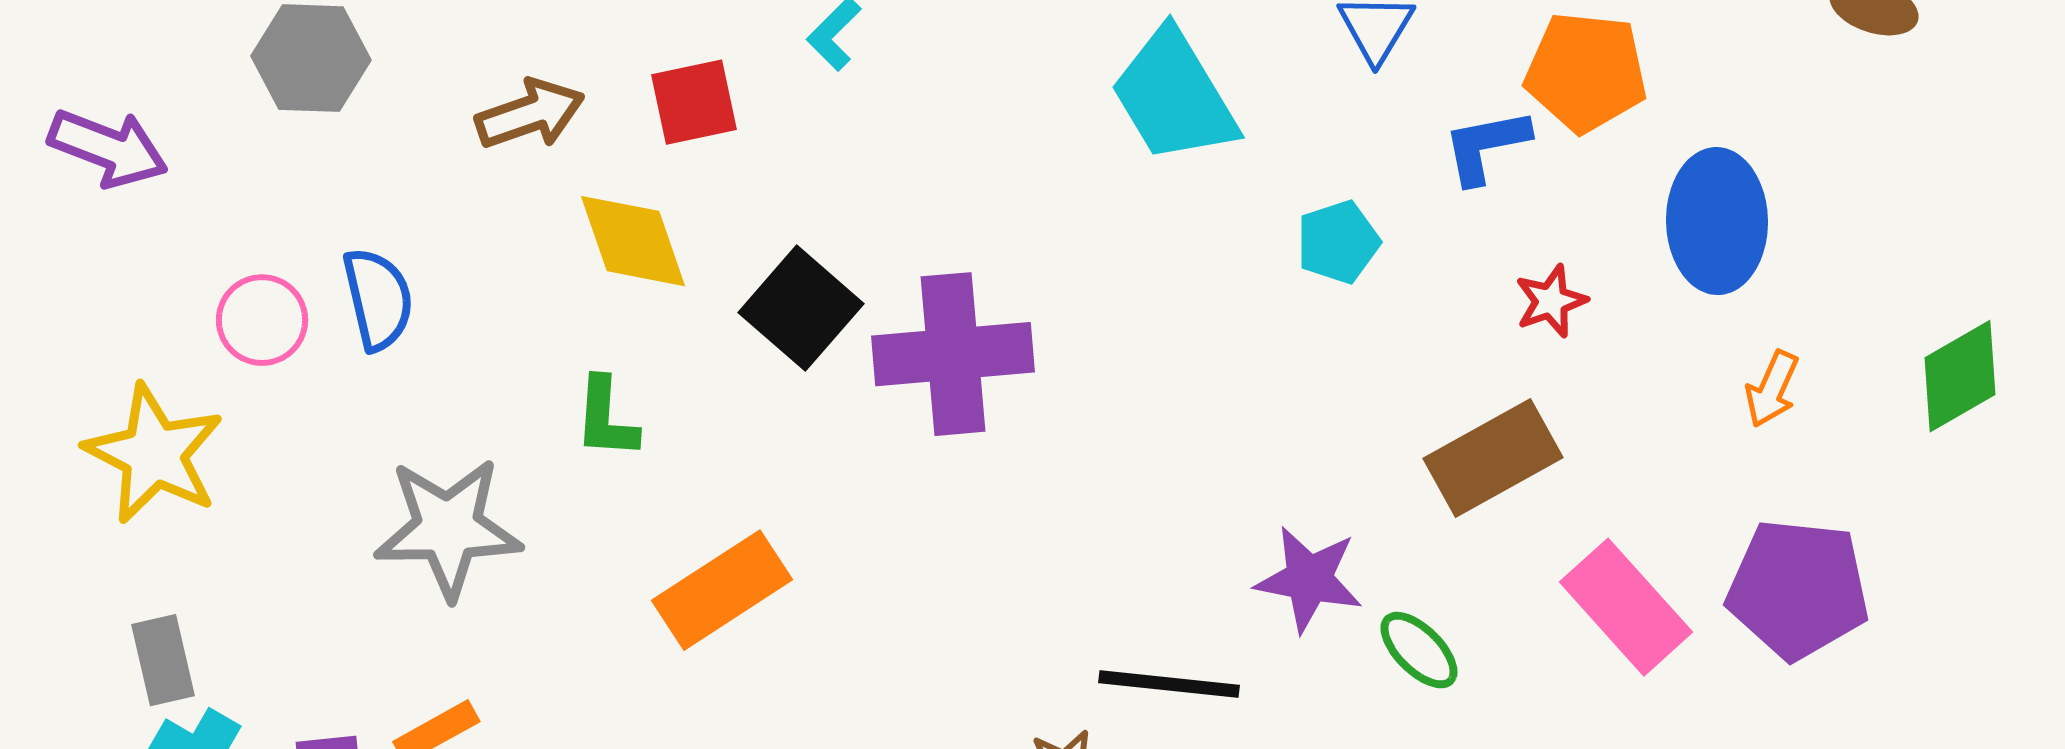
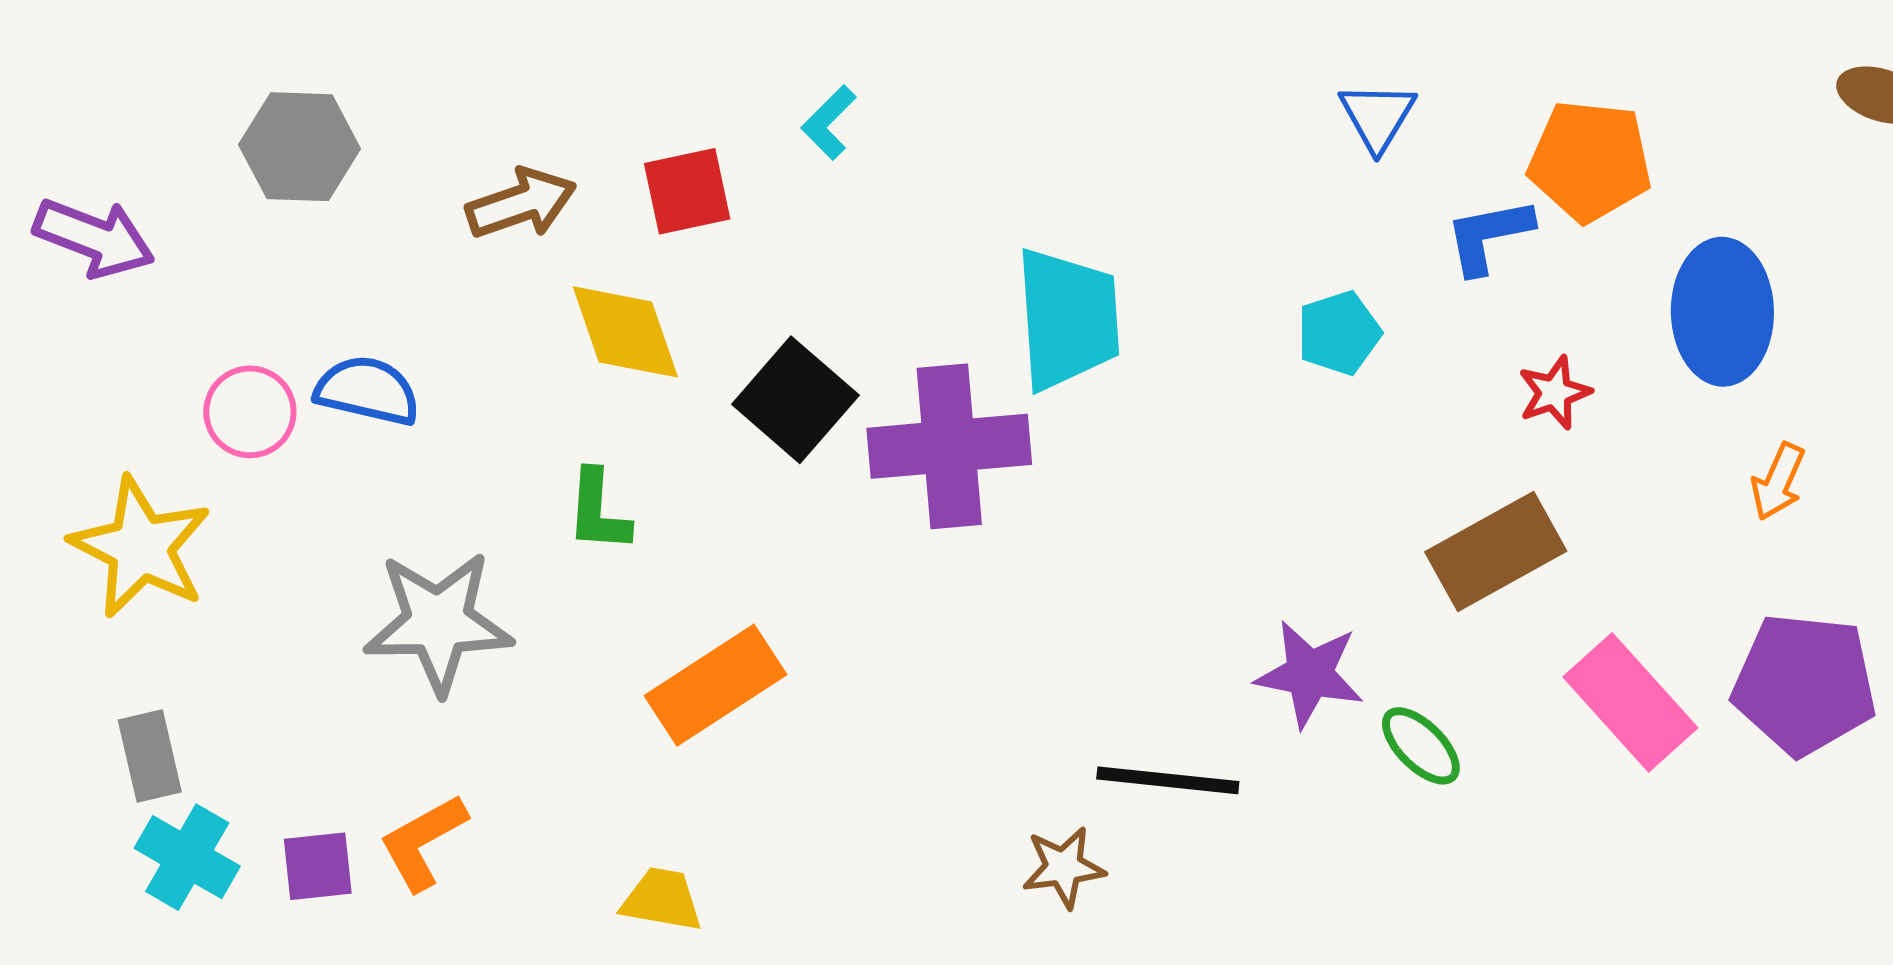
cyan trapezoid: (1174, 96) -> (1068, 319), moved, turned -153
blue semicircle: (378, 299) -> (367, 391), turned -64

